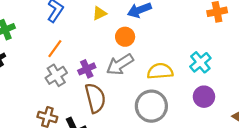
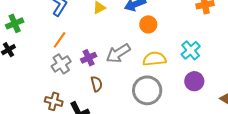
orange circle: (125, 37) -> (148, 24), moved
brown semicircle: (95, 98) -> (97, 84), size x0.6

